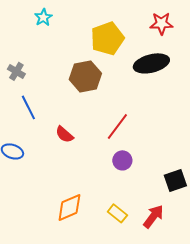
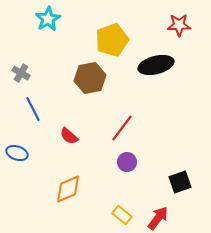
cyan star: (43, 17) -> (48, 19), size x1.4
red star: (161, 23) -> (179, 25), moved
orange diamond: (69, 207) -> (68, 189), moved

